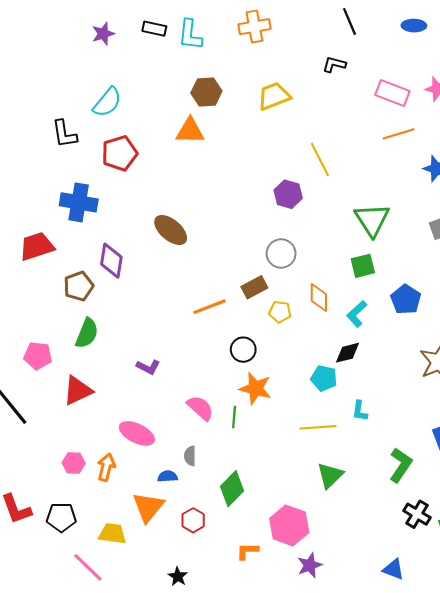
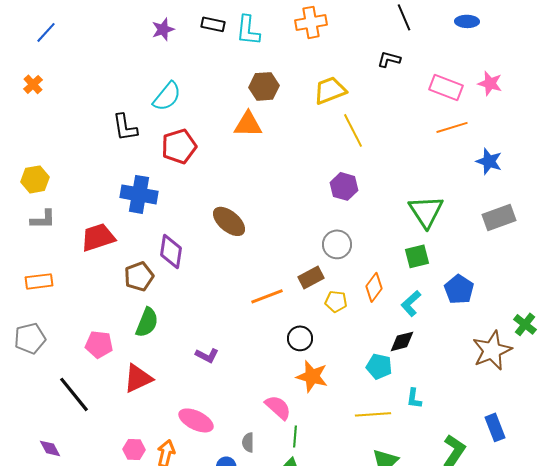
yellow line: (320, 159) -> (353, 130), moved
orange diamond: (319, 297) -> (374, 287), turned 36
pink semicircle: (200, 408) -> (278, 407), moved
green line: (234, 417) -> (295, 436), moved

